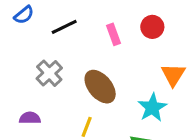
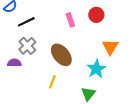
black line: (64, 27) -> (26, 22), moved
purple semicircle: (30, 118) -> (14, 63), moved

